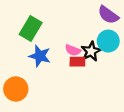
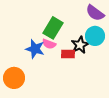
green rectangle: (31, 29) -> (53, 28), moved
pink semicircle: (73, 50) -> (49, 44), moved

